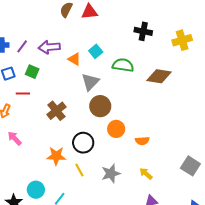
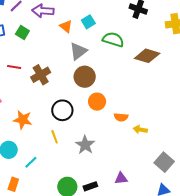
red line: (23, 93) -> (14, 67), moved
orange star: (56, 156) -> (23, 120), moved
gray square: (190, 166) -> (164, 162), moved
gray star: (111, 174) -> (85, 145), turned -30
yellow arrow: (146, 174) -> (140, 129), moved, turned -40

